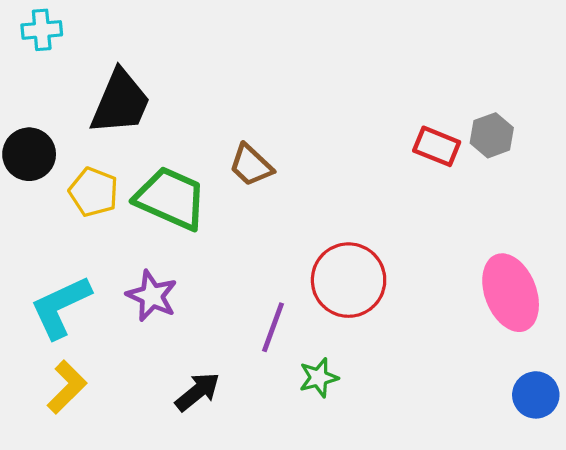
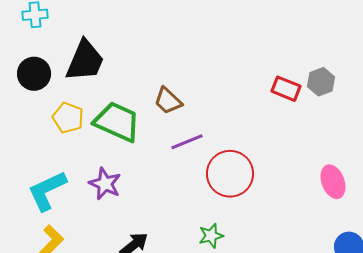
black circle: (29, 154) -> (34, 74), moved
pink ellipse: (511, 293) -> (333, 182), size x0.7
purple line: (273, 327) -> (187, 142), moved, turned 48

